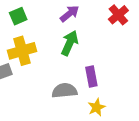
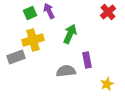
purple arrow: (70, 14) -> (49, 11), moved, turned -77
yellow star: (97, 107) -> (107, 84), moved

